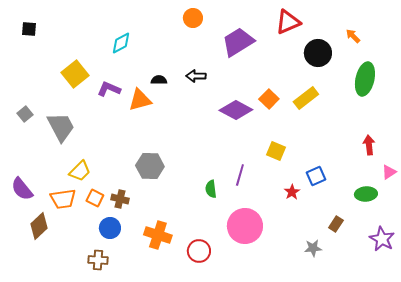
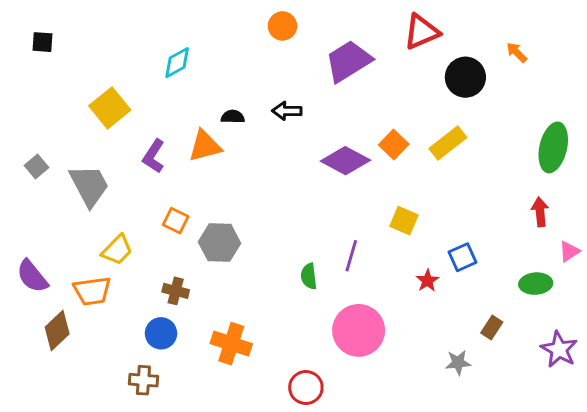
green ellipse: (365, 79) -> (553, 147), moved
purple L-shape: (109, 89) -> (154, 156), moved, turned -80
orange square: (95, 198) -> (176, 221), moved
red circle: (199, 251) -> (306, 387), moved

